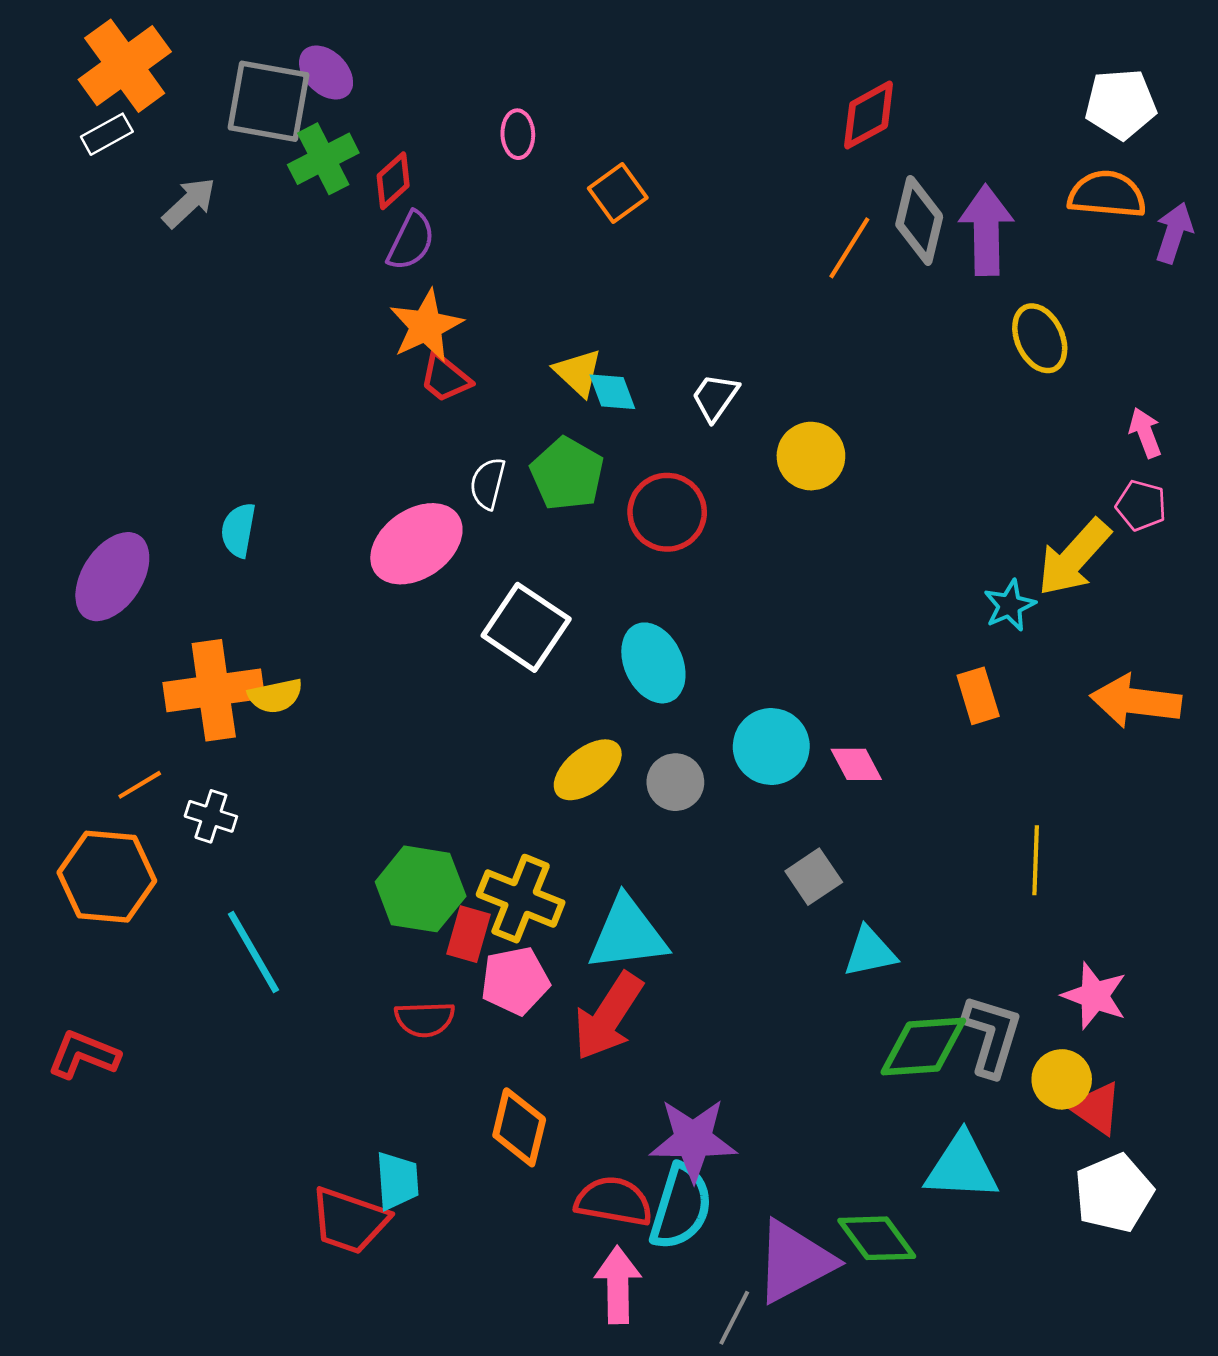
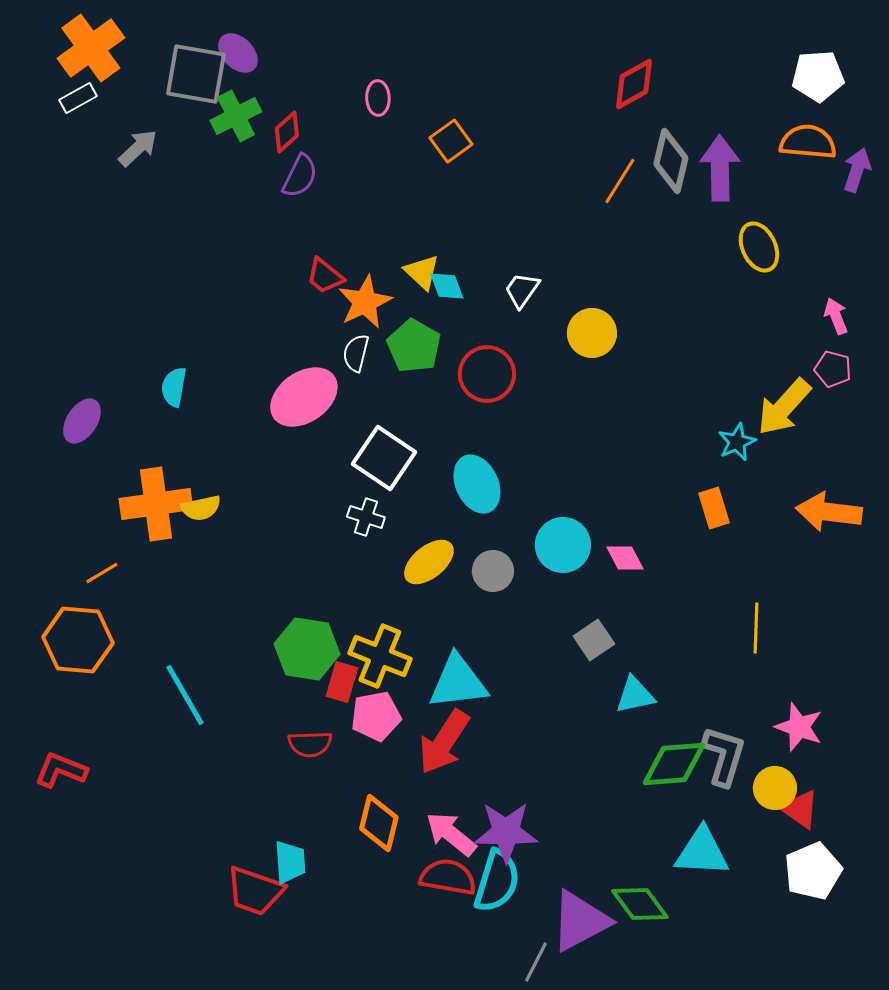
orange star: (426, 326) -> (365, 302), moved
purple ellipse: (112, 577) -> (82, 421), size x0.7
white cross: (211, 816) -> (366, 517), moved
pink arrow: (618, 1285) -> (451, 834), moved, turned -50

